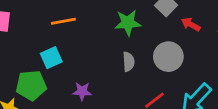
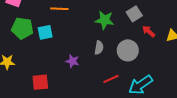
green pentagon: (31, 85) -> (22, 28), moved
purple star: (82, 91) -> (72, 61), moved

